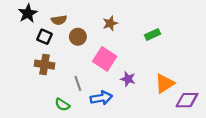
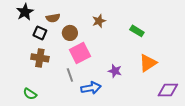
green rectangle: (152, 34) -> (137, 31), turned 56
pink square: (105, 59) -> (80, 53), moved, turned 30
orange triangle: (165, 83) -> (148, 63), moved
green semicircle: (62, 105) -> (30, 94), moved

